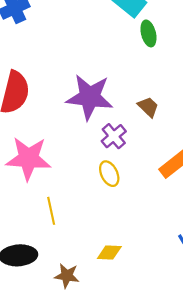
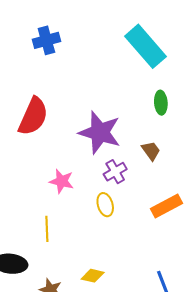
green ellipse: (148, 33) -> (161, 103), moved
pink star: (28, 158) -> (62, 181), moved, size x0.6

